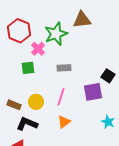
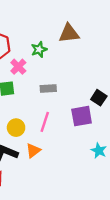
green star: (56, 34) -> (39, 49), size x0.6
orange triangle: (64, 122) -> (33, 151), moved

